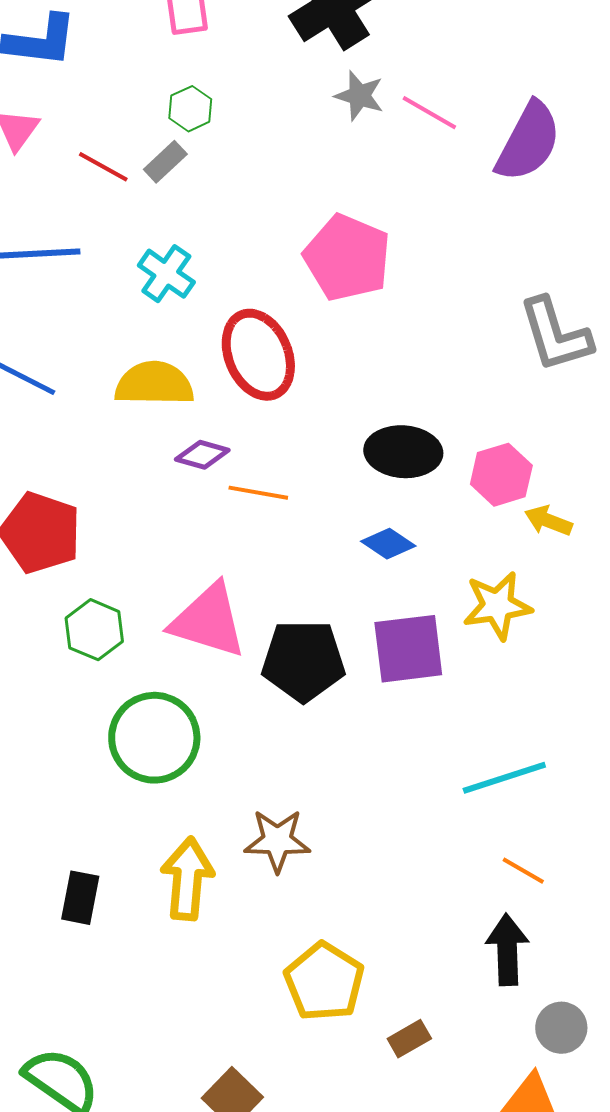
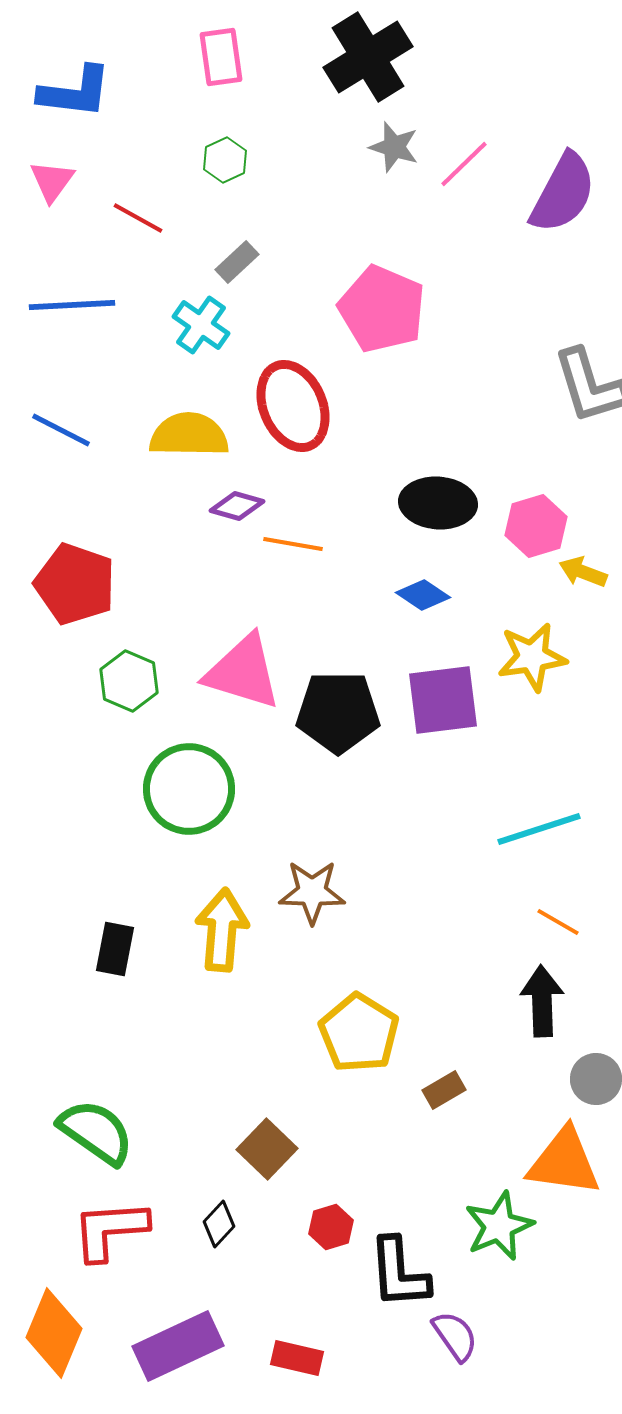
pink line: (429, 113) -> (464, 164), turned -74
gray rectangle: (165, 162) -> (237, 262), moved

